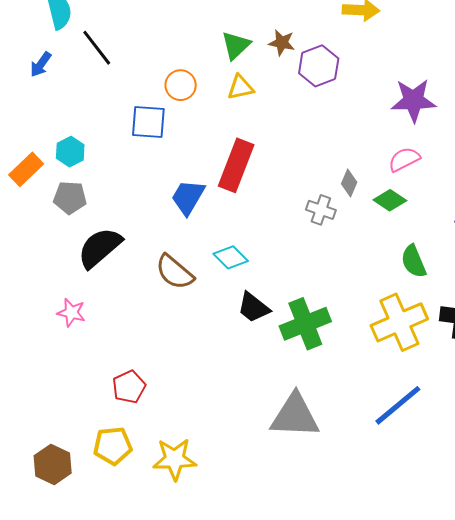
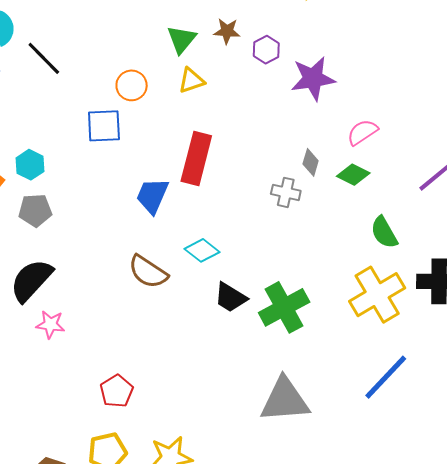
purple hexagon: (319, 66) -> (266, 50), size x0.7
purple star: (413, 100) -> (313, 79), moved
black semicircle: (100, 248) -> (31, 280), moved

